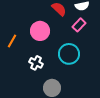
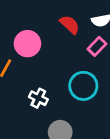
pink circle: (40, 31) -> (27, 44), moved

